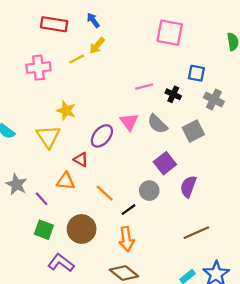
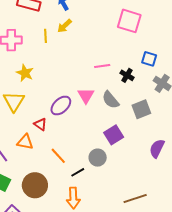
yellow line: (77, 59) -> (46, 36), turned -72
yellow star: (66, 111) -> (25, 73), moved
purple semicircle: (188, 187) -> (157, 148), moved

